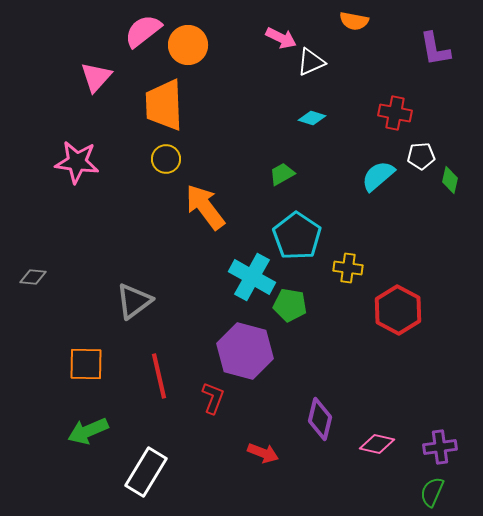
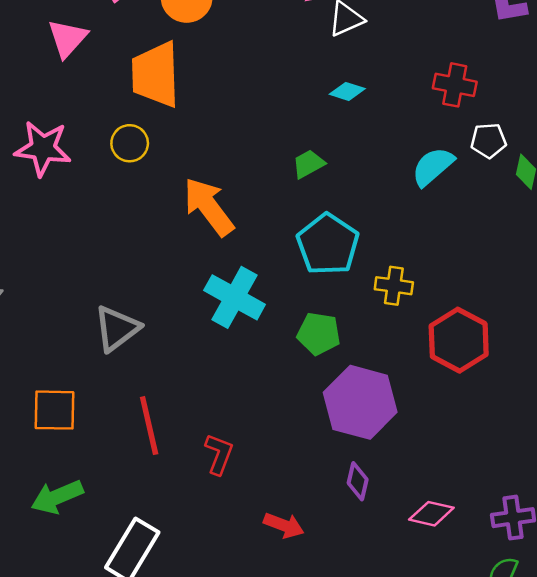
yellow circle: (166, 159) -> (130, 143), moved
cyan cross: (252, 277) -> (235, 297), moved
purple hexagon: (245, 351) -> (360, 402), moved
purple diamond: (320, 419) -> (358, 481), size x0.7

